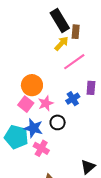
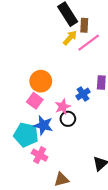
pink line: (74, 62) -> (89, 43), moved
pink star: (46, 103) -> (63, 107), moved
pink cross: (41, 148) -> (40, 155), moved

